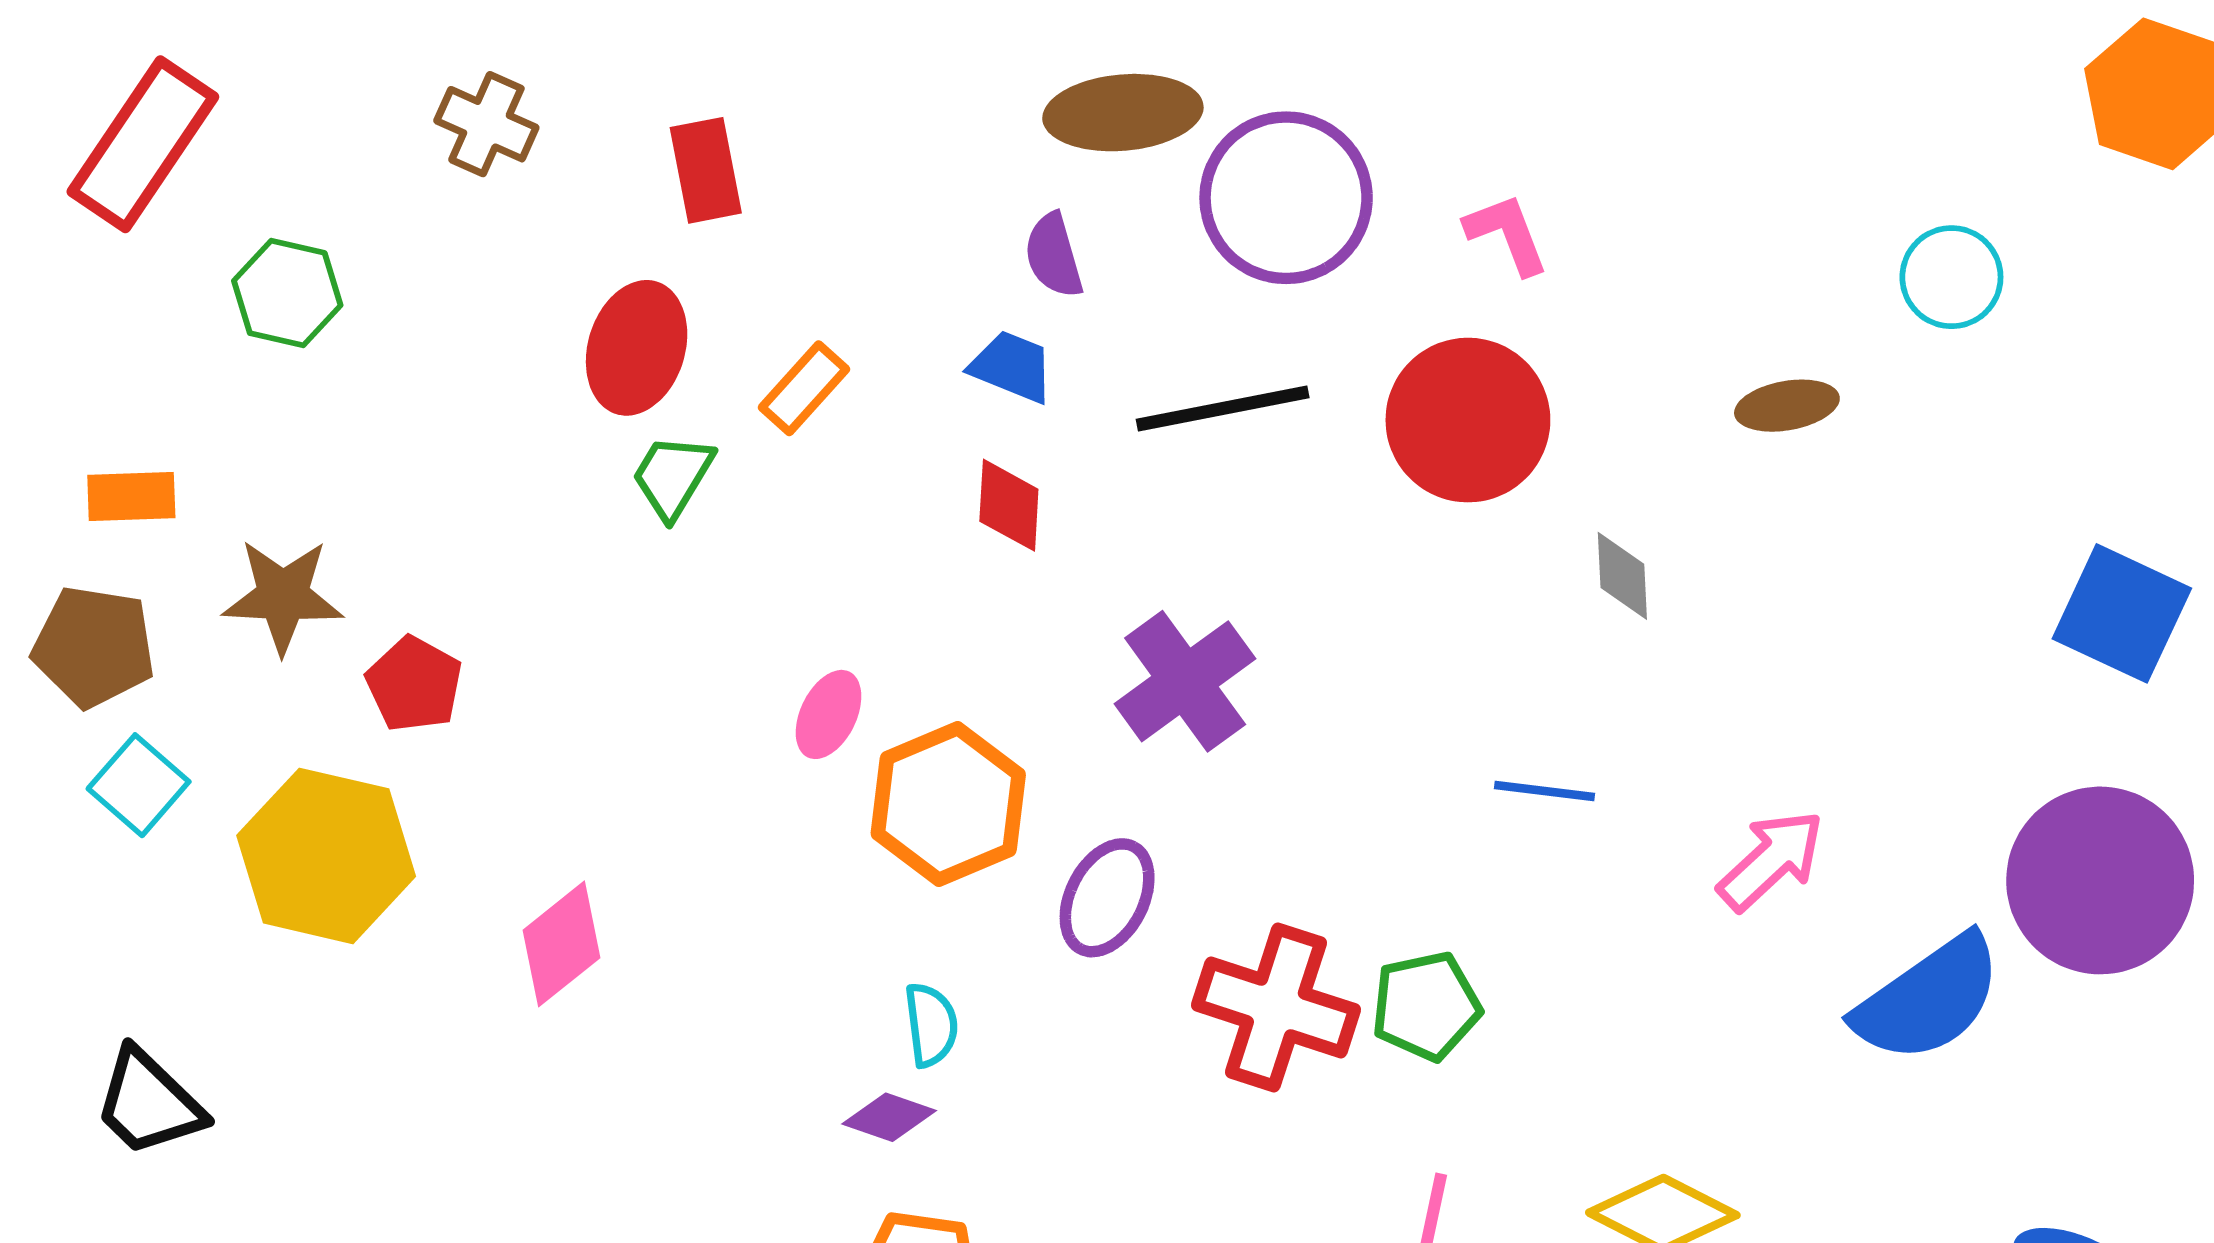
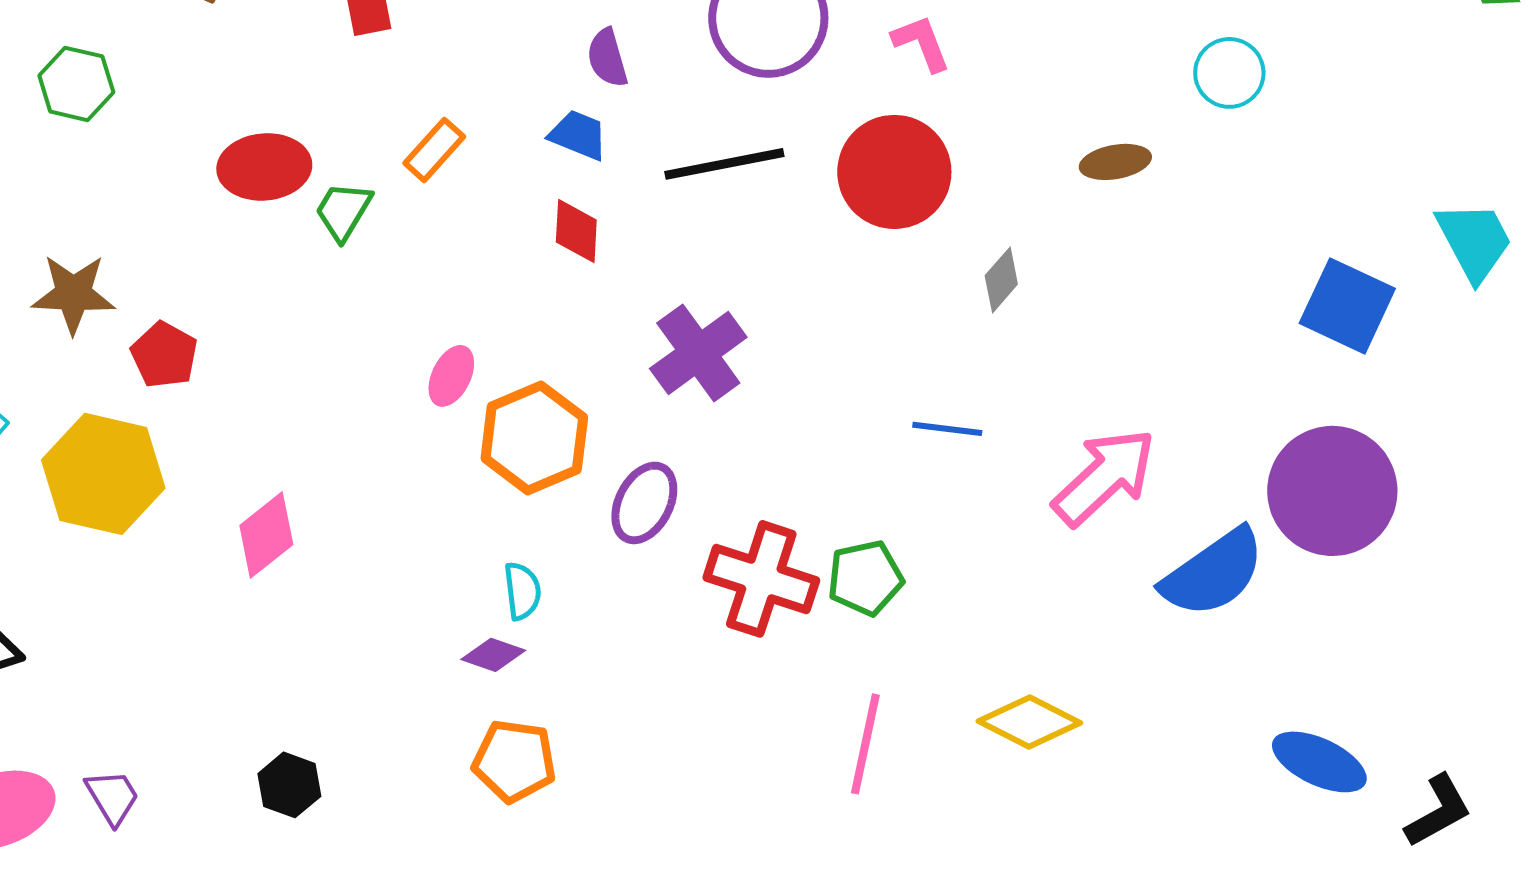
red ellipse: (637, 348) -> (264, 167), moved, turned 68
gray diamond: (1622, 576) -> (1001, 280), turned 44
pink arrow: (1771, 860) -> (1104, 477), size x1.4

